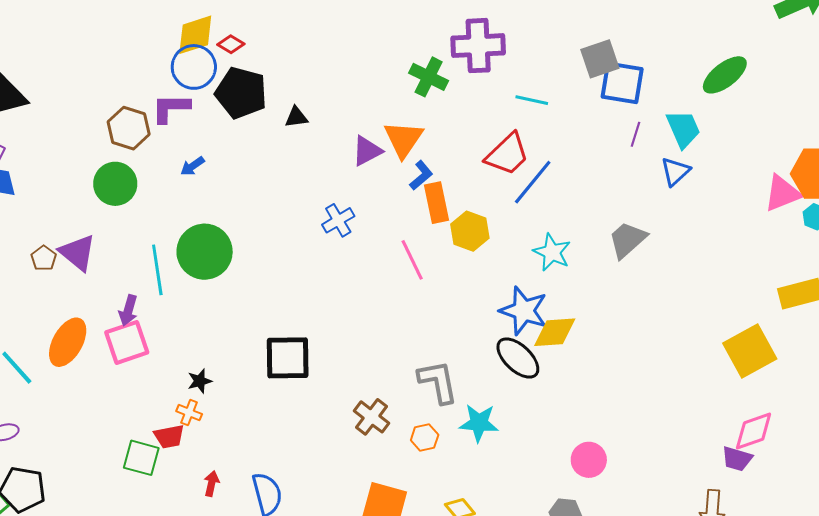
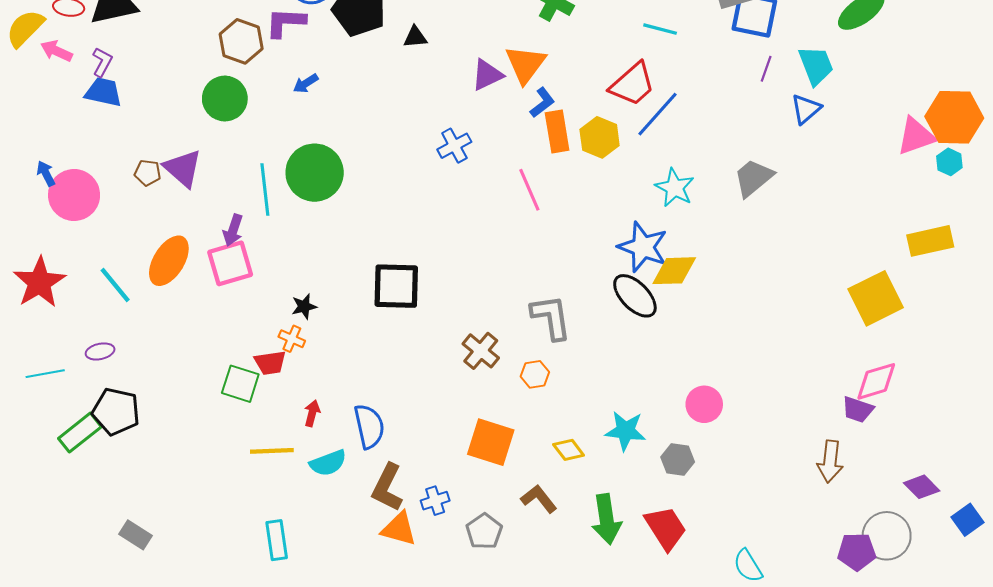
yellow hexagon: (470, 231) -> (600, 137), moved
brown pentagon: (44, 258) -> (148, 173), turned -30
cyan star: (479, 423) -> (626, 431), moved

